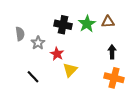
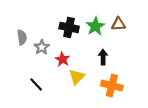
black arrow: (112, 52) -> (103, 57), moved
orange cross: (114, 78) -> (112, 86), moved

